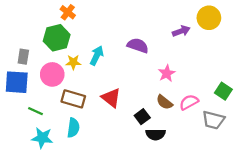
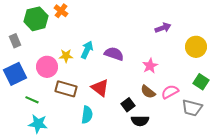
yellow circle: (209, 18) -> (196, 47), moved
green hexagon: (57, 38) -> (36, 19), moved
purple semicircle: (138, 46) -> (114, 54), moved
gray rectangle: (23, 57) -> (15, 41), moved, turned -32
blue square: (17, 82) -> (15, 74), turned -30
cyan semicircle: (73, 128) -> (87, 115), moved

